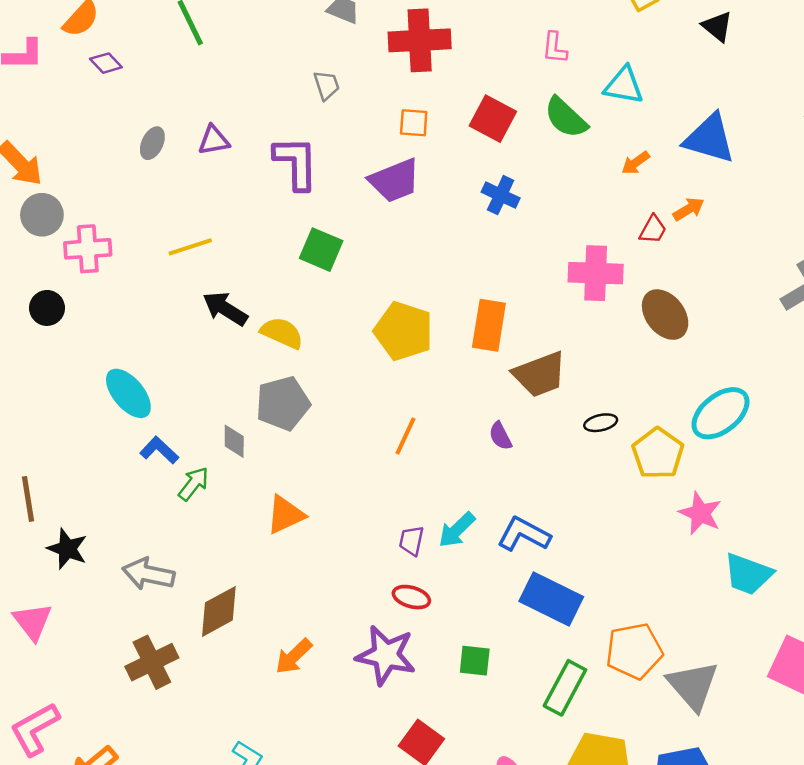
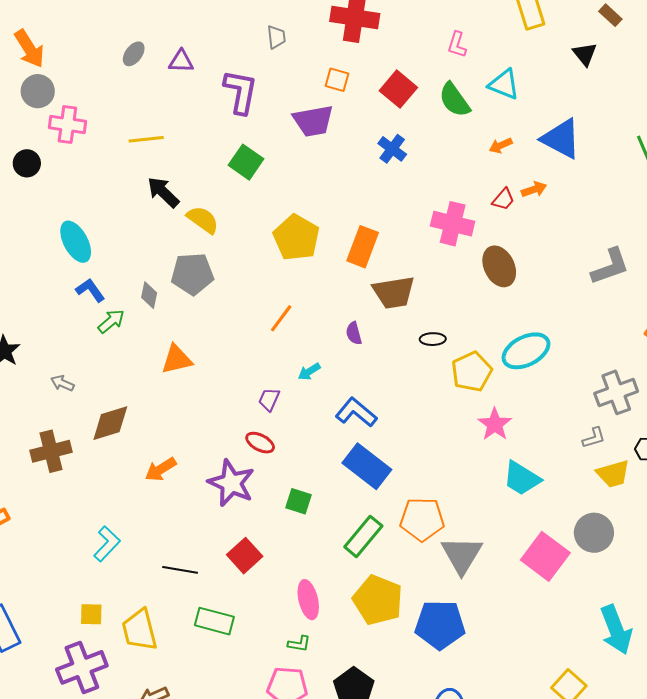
cyan arrow: (457, 530) -> (309, 372), moved, size x0.7
gray arrow: (148, 574) -> (62, 383), size x0.6

